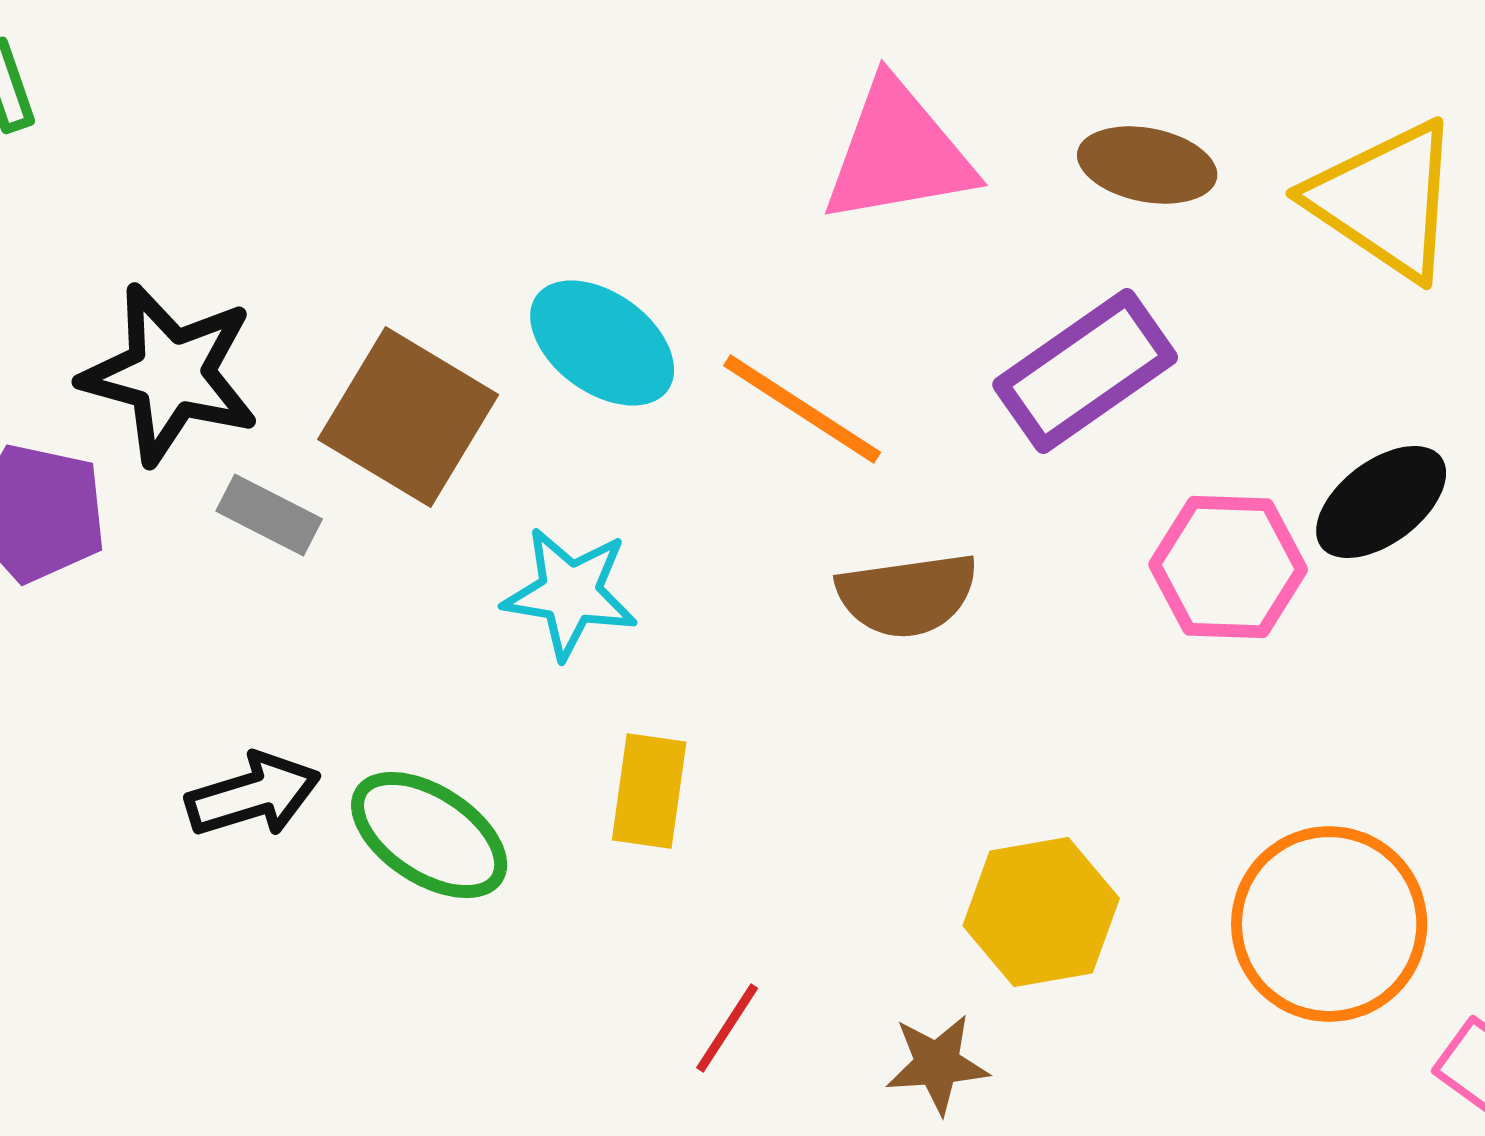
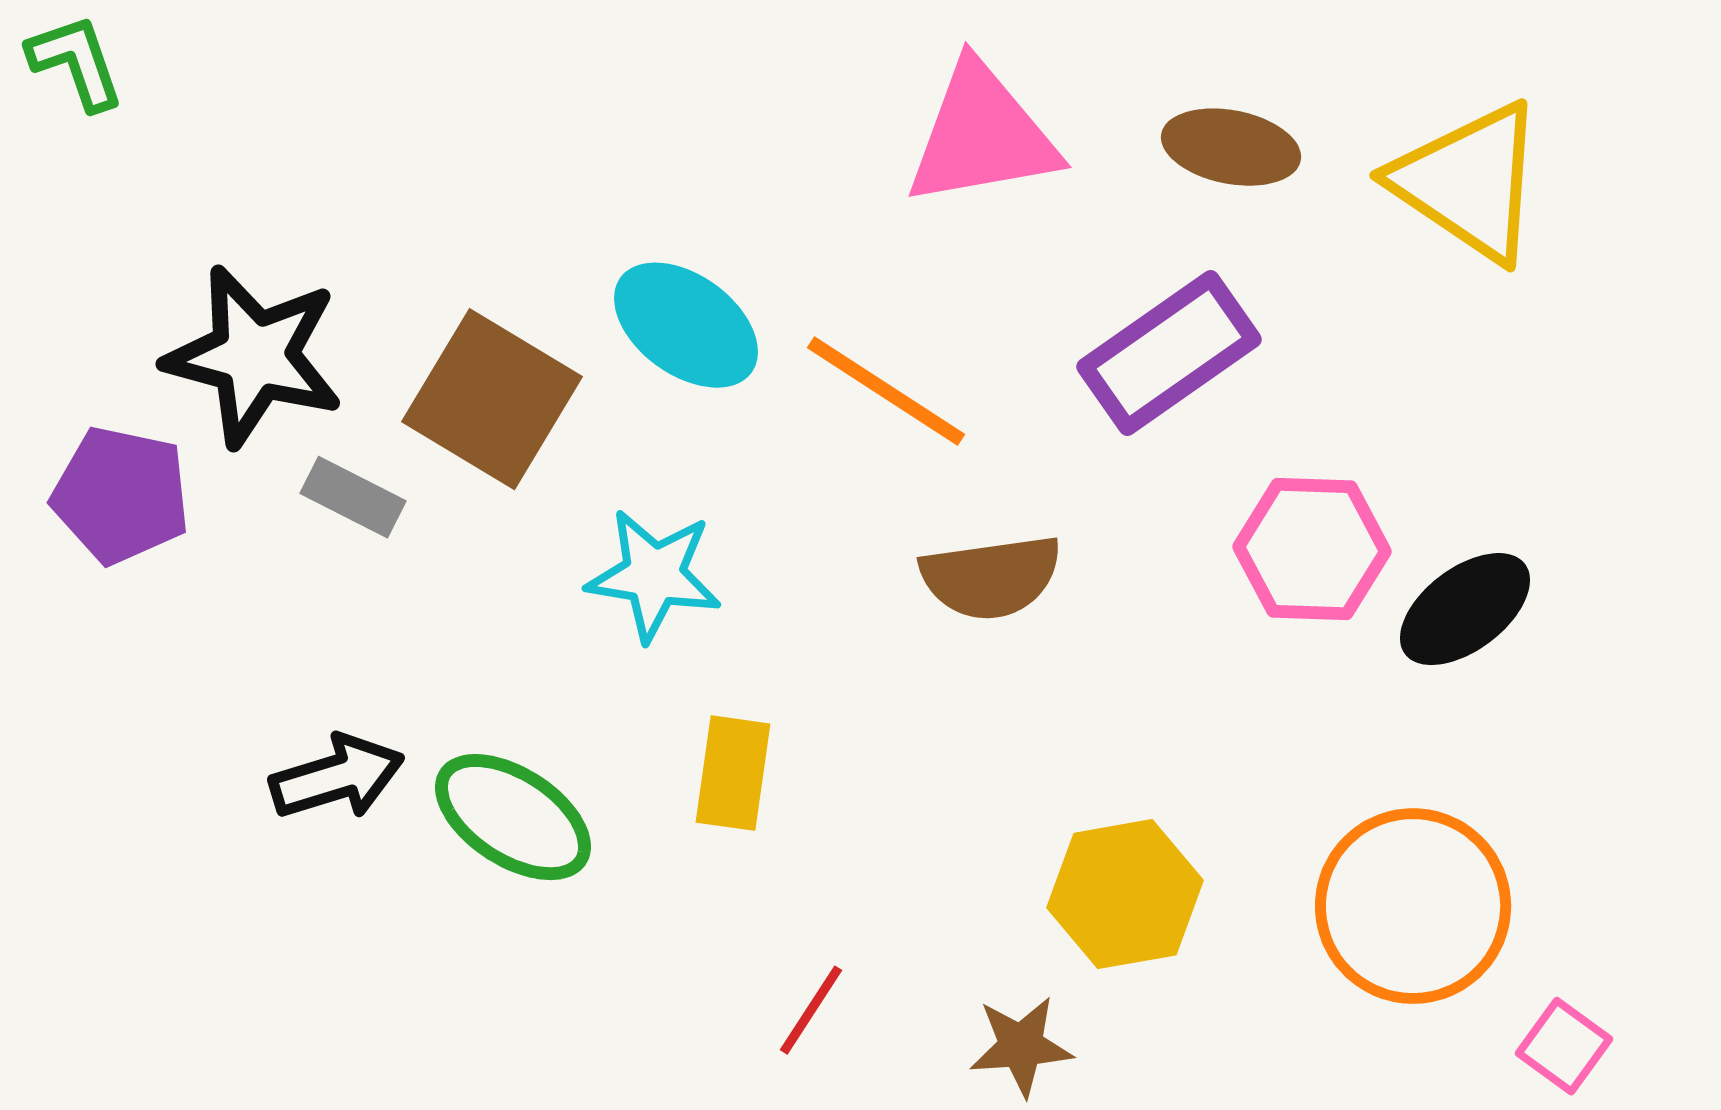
black ellipse: (1381, 502) -> (1465, 609), moved

